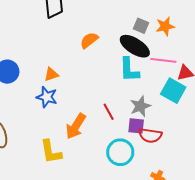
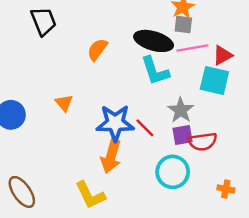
gray square: (141, 26) -> (183, 24), moved
orange triangle: (51, 74) -> (64, 103), turned -35
blue star: (47, 97) -> (115, 123), moved, size x1.4

